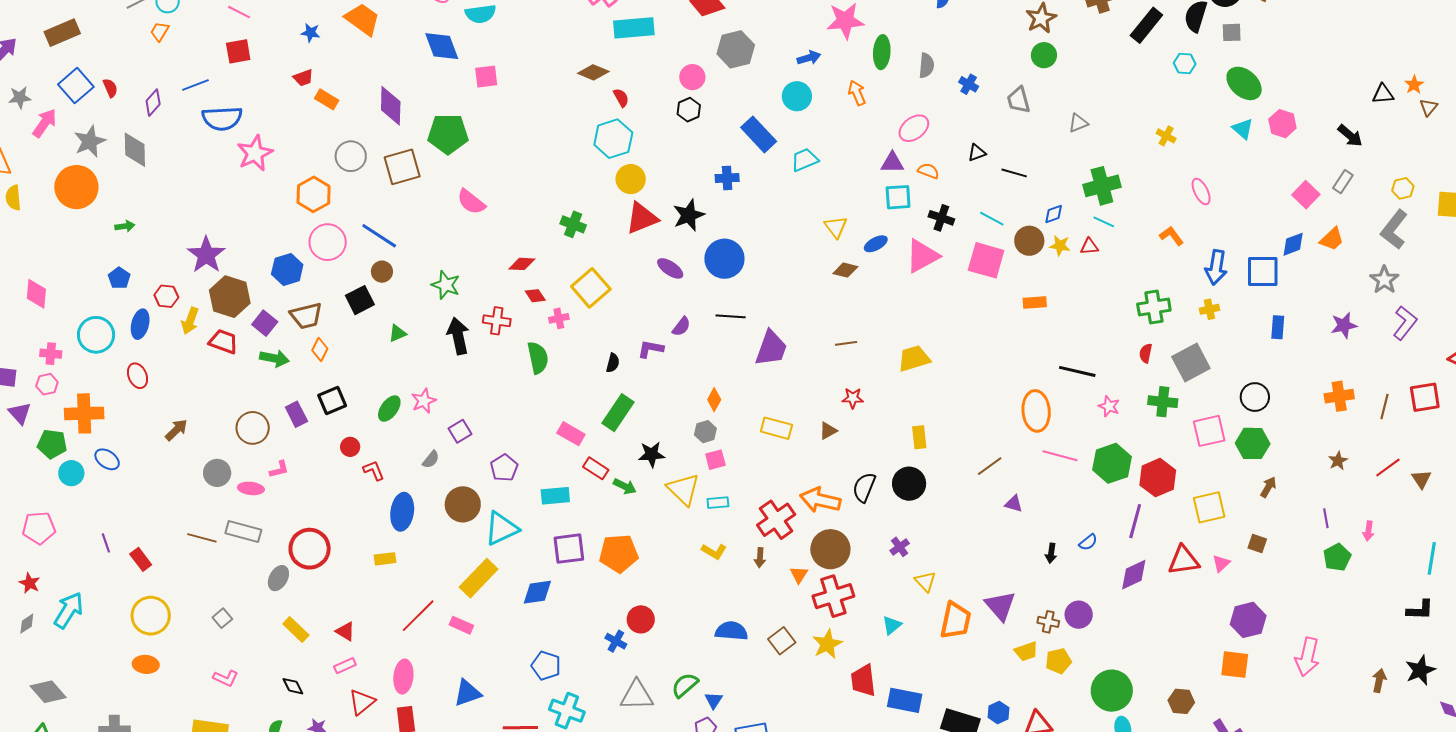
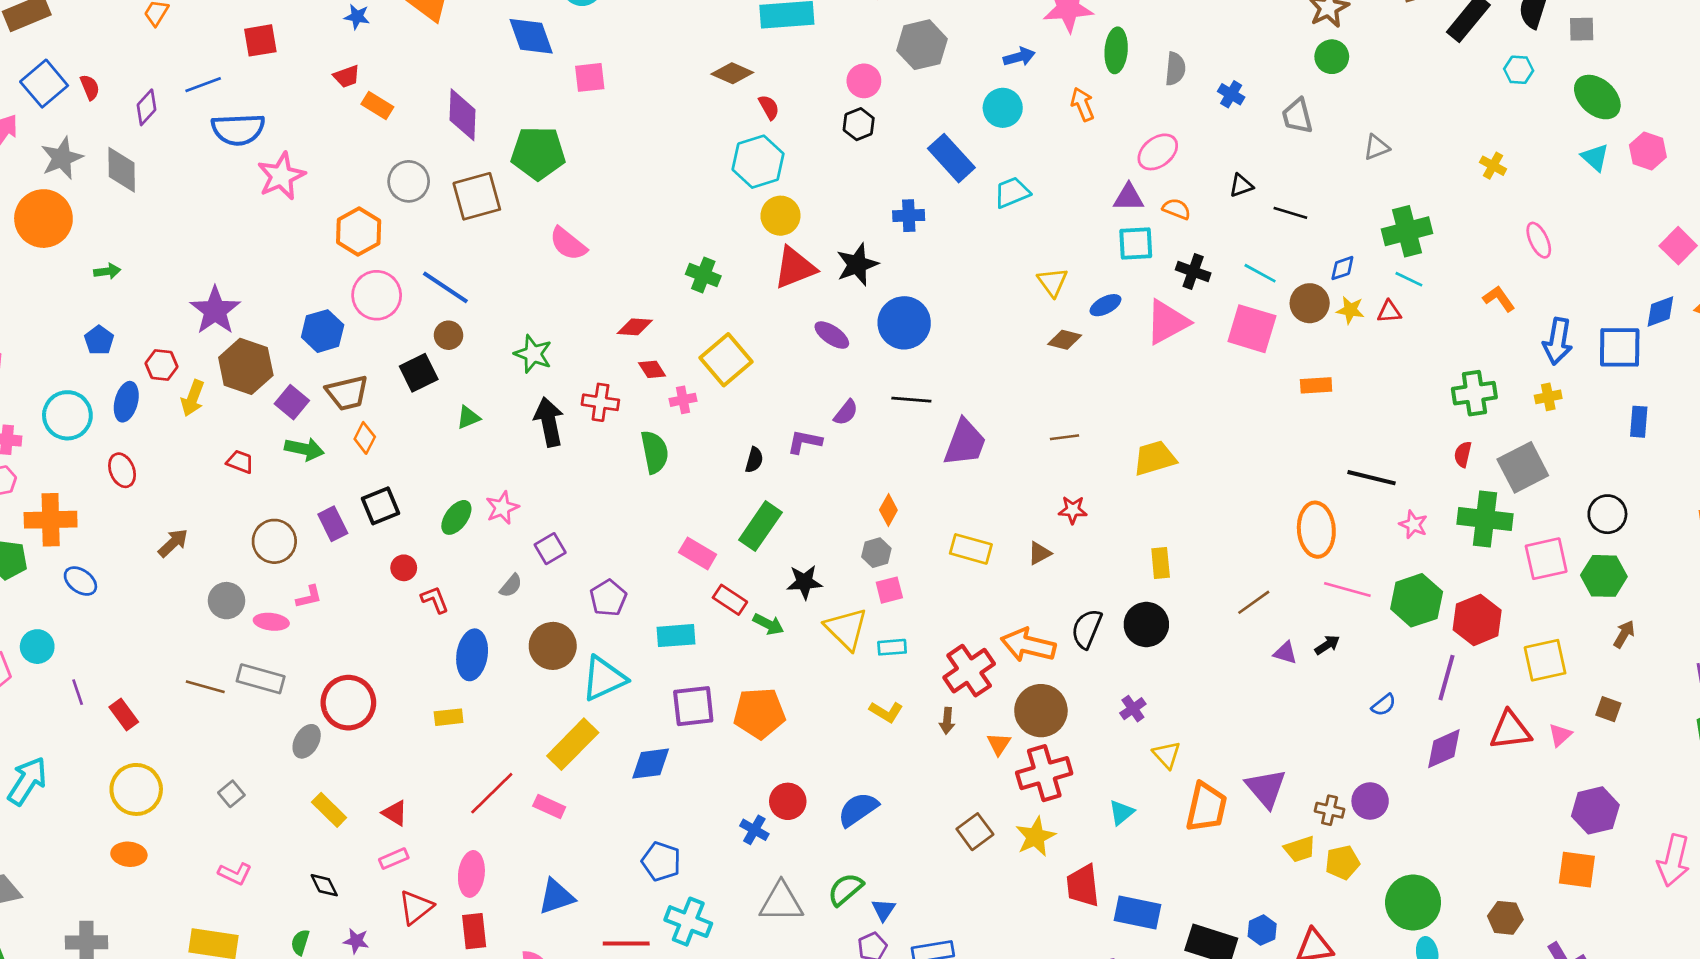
red trapezoid: (223, 342) -> (240, 462), moved, size x0.7
green cross: (1163, 402) -> (1485, 519), size x1.4
cyan circle: (71, 473) -> (37, 647), moved
black arrow: (1051, 553) -> (1327, 645), moved, turned -132
blue semicircle: (731, 631) -> (858, 809), moved, turned -40

